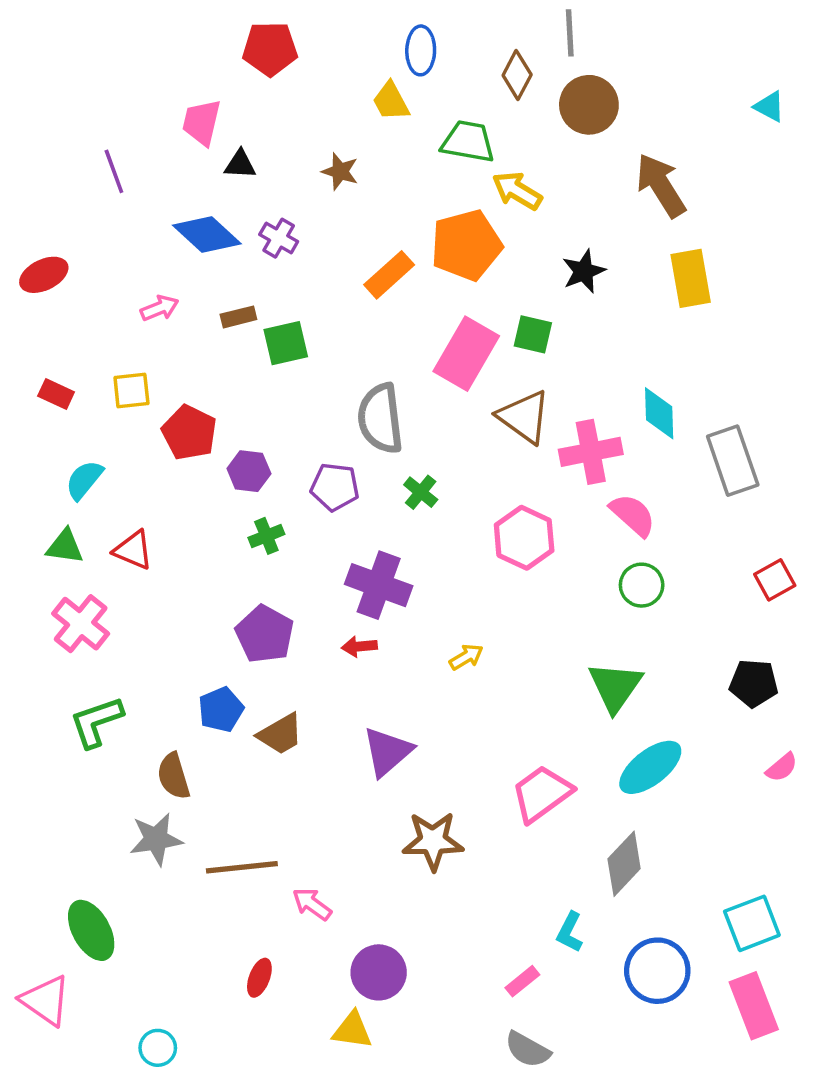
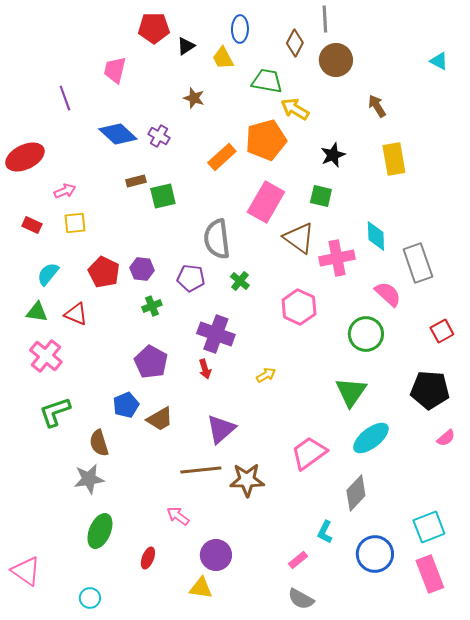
black triangle: (240, 164) -> (186, 46), moved, turned -36
brown arrow: (661, 185) -> (377, 106), size x0.6
red ellipse: (44, 275) -> (25, 157), size x1.4
pink arrow: (160, 308) -> (65, 191), moved
green square: (533, 334) -> (321, 196), moved
red pentagon: (189, 433) -> (104, 272), moved
pink semicircle: (633, 515) -> (388, 294), moved
green circle: (642, 585) -> (366, 334), size x1.4
red arrow: (359, 646) -> (205, 369), turned -102
black pentagon: (754, 683) -> (430, 390), size x1.4
brown line: (242, 867) -> (201, 470), moved
green ellipse: (91, 930) -> (100, 531), moved, turned 52

